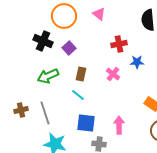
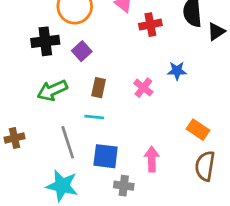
black cross: (43, 41) -> (45, 41), turned -30
red cross: (119, 44) -> (150, 25), moved
cyan line: (78, 95) -> (94, 117), turned -32
gray line: (45, 113) -> (68, 142), moved

